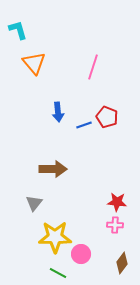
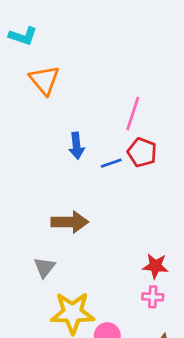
cyan L-shape: (18, 30) -> (23, 36), turned 125
pink line: (93, 67) -> (133, 114), moved

